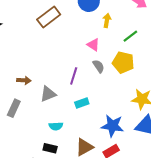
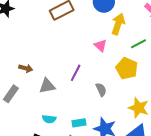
yellow arrow: (107, 20) -> (118, 24), size x1.5
gray semicircle: (99, 66) -> (101, 90), moved
cyan rectangle: (82, 103) -> (79, 123), moved

